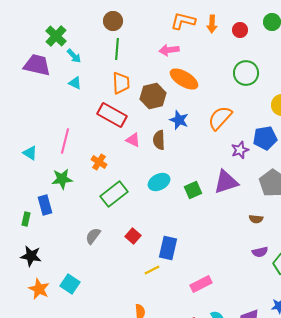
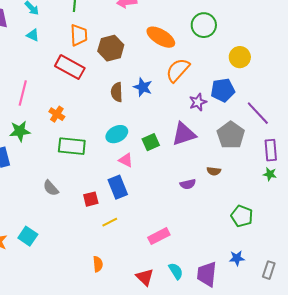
orange ellipse: (184, 79) -> (161, 37), moved
blue star: (179, 120) -> (143, 87), moved
pink triangle: (133, 140) -> (126, 160), moved
green rectangle: (114, 194) -> (72, 146), turned 44
gray semicircle: (93, 236) -> (51, 188), turned -78
red square: (133, 236) -> (91, 199), moved, turned 35
blue rectangle: (168, 248) -> (118, 187), moved, turned -35
purple semicircle: (260, 252) -> (188, 184), moved

